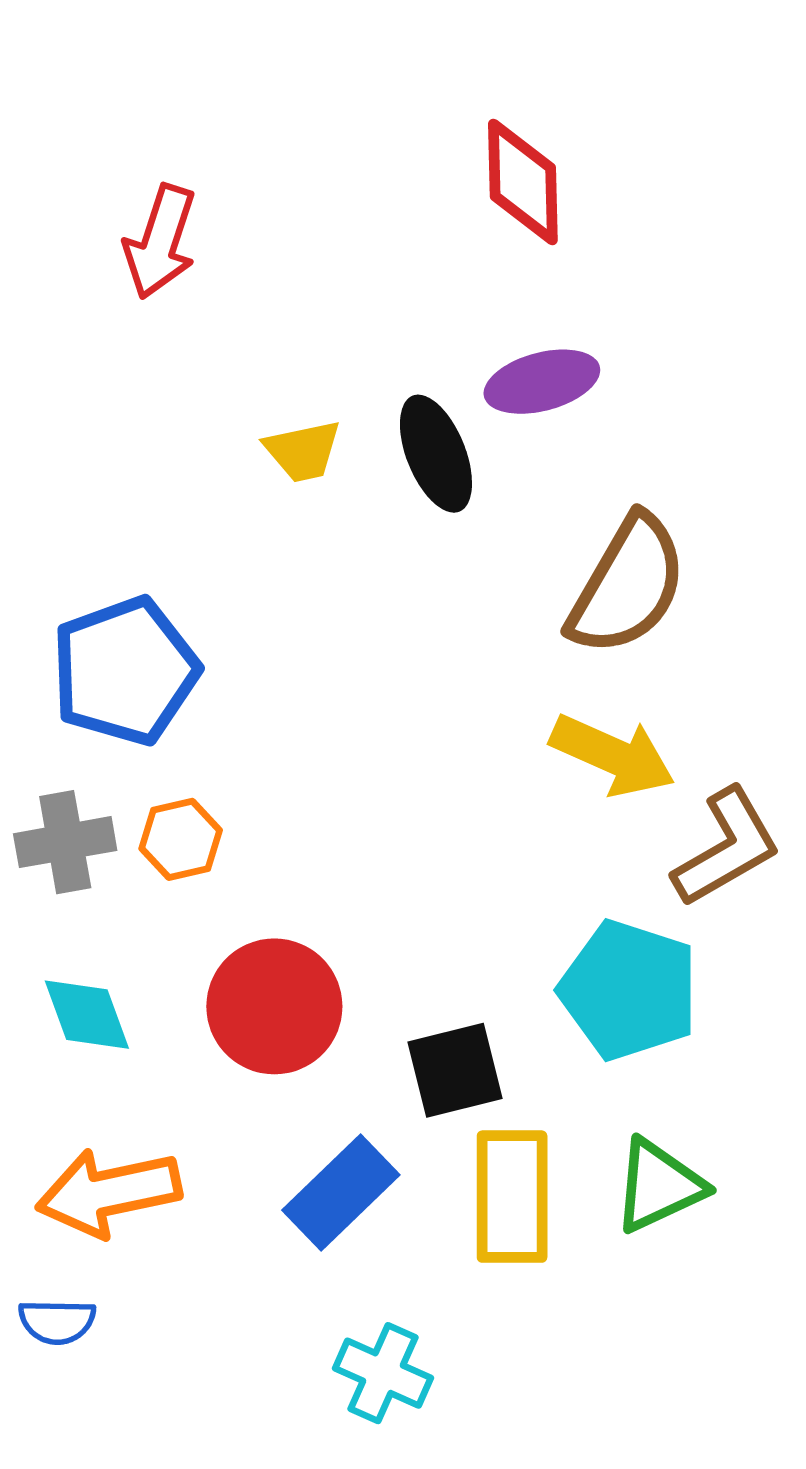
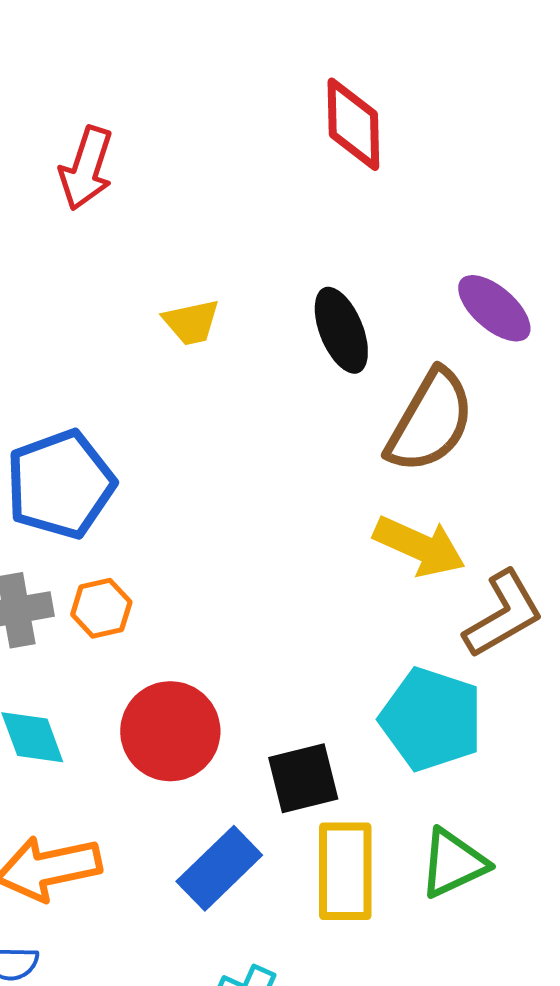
purple ellipse: (542, 382) -> (494, 308), moved, turned 56
black ellipse: (436, 454) -> (341, 330), moved

